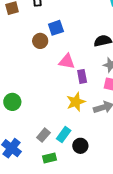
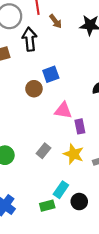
yellow star: (76, 102) -> (74, 154), turned -30
gray rectangle: (43, 135) -> (43, 151), moved
green rectangle: (50, 158) -> (47, 206), moved

